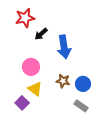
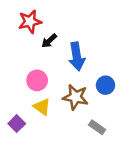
brown star: (63, 81) -> (75, 97), size x1.5
blue circle: (83, 84) -> (105, 85), moved
purple square: (22, 103) -> (17, 124), moved

